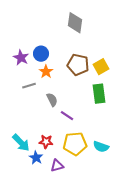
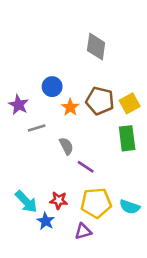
purple star: (21, 58) -> (18, 105), moved
orange star: (46, 72) -> (70, 107), moved
purple triangle: (57, 166) -> (83, 231), moved

